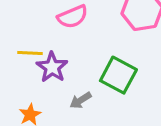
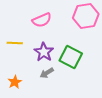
purple star: (52, 67) -> (44, 52), moved

